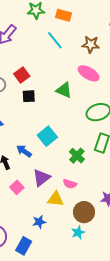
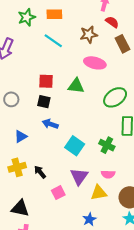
red square: (22, 75) -> (46, 81), moved, turned -35
black square: (29, 96) -> (44, 102), turned 32
cyan square: (47, 136) -> (75, 146), moved
blue arrow: (24, 151) -> (50, 124), moved
pink square: (17, 187) -> (58, 193), turned 32

